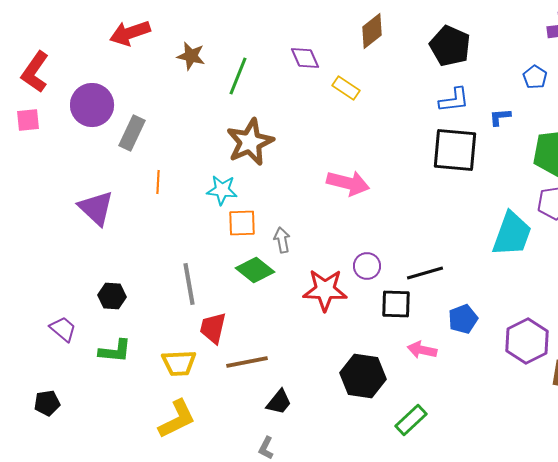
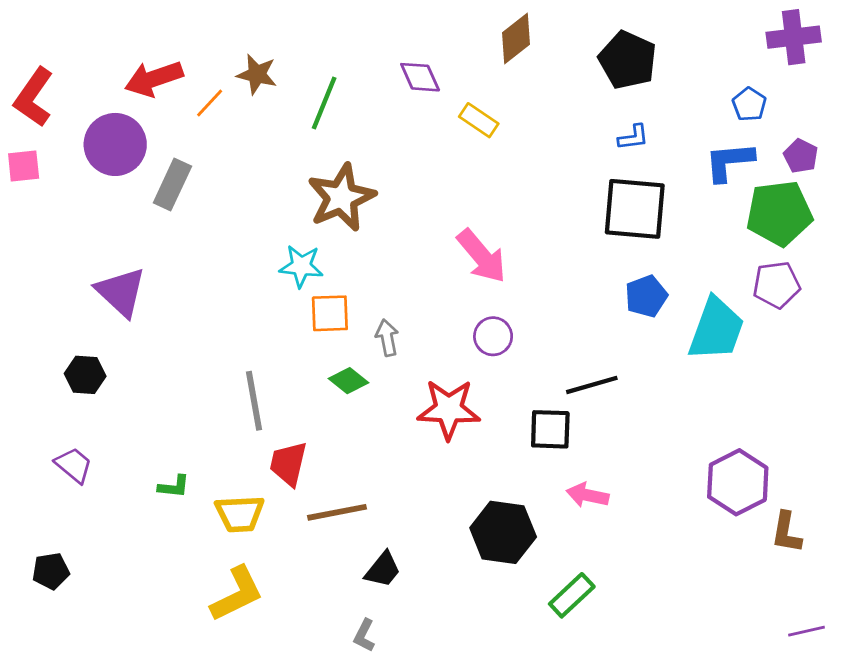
red arrow: (130, 33) -> (154, 79), moved
blue L-shape: (454, 100) -> (633, 137), size x0.7
blue L-shape: (500, 117) -> (729, 162), moved, size x1.6
orange line: (158, 182) -> (210, 103), moved, turned 40
pink arrow: (348, 183) -> (482, 256), turned 36
purple circle: (367, 266) -> (493, 336), moved
green diamond: (255, 270) -> (348, 381), size x0.7
black hexagon: (112, 296) -> (85, 375), moved
blue pentagon: (463, 319) -> (646, 296), moved
green L-shape: (115, 351) -> (174, 487), moved, size x0.7

